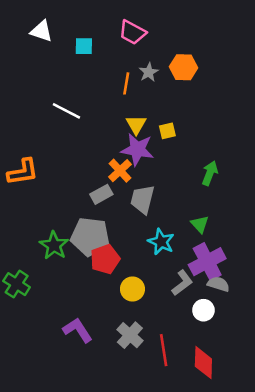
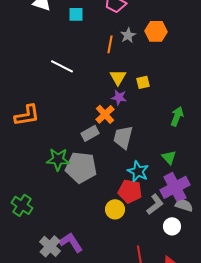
purple star: (137, 149) -> (119, 97), size x0.6
green star: (54, 245) -> (58, 159), moved, turned -30
red pentagon: (105, 259) -> (130, 191), moved, turned 30
gray cross: (130, 335) -> (50, 246), moved

